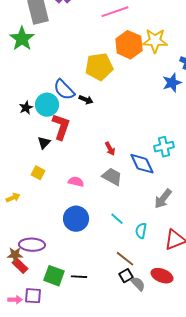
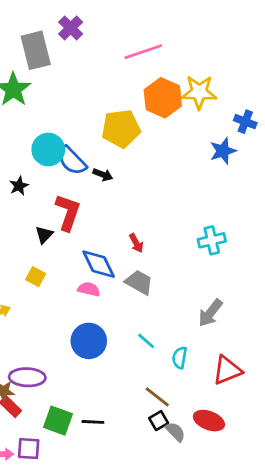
cyan circle: (47, 105) -> (48, 150), moved
blue diamond: (142, 164) -> (99, 264), moved

